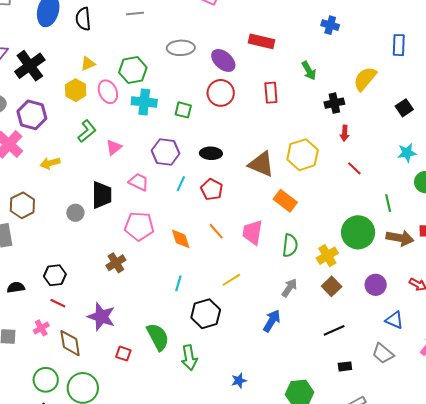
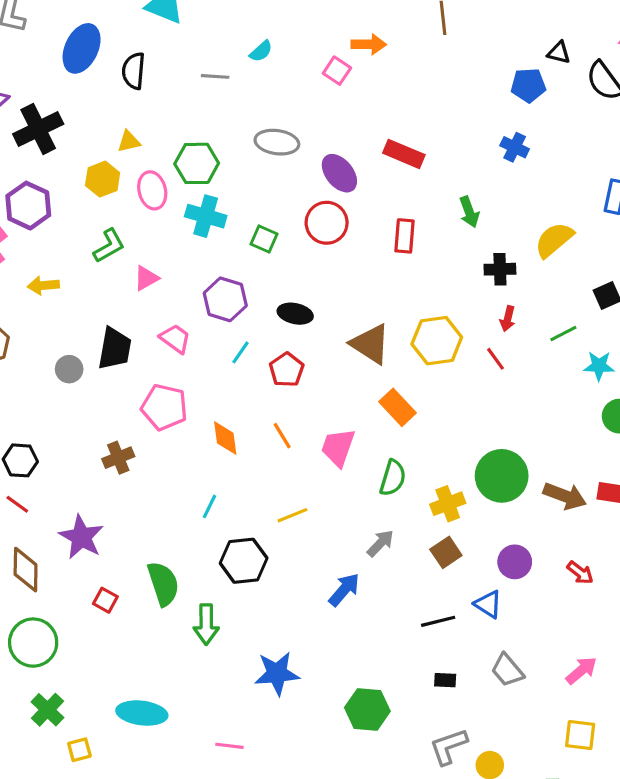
red line: (354, 168) -> (495, 359), moved
green line: (388, 203) -> (563, 333), moved, turned 66
blue triangle: (394, 320) -> (488, 604), moved
blue star: (239, 381) -> (277, 673), size x1.8

